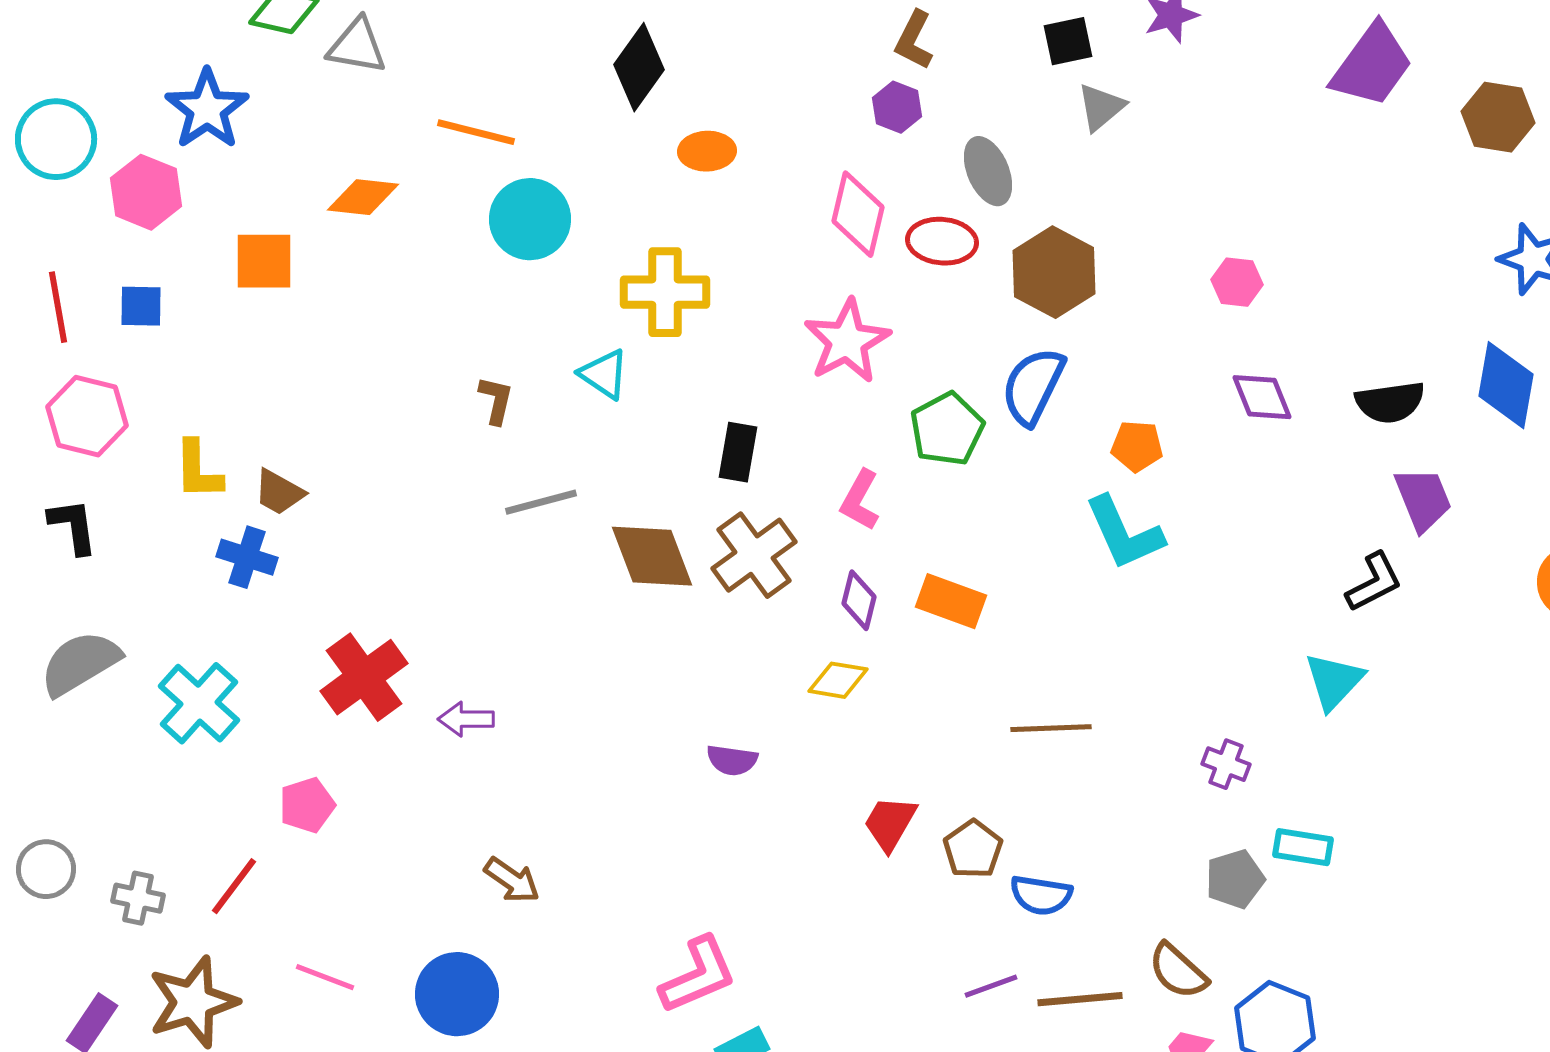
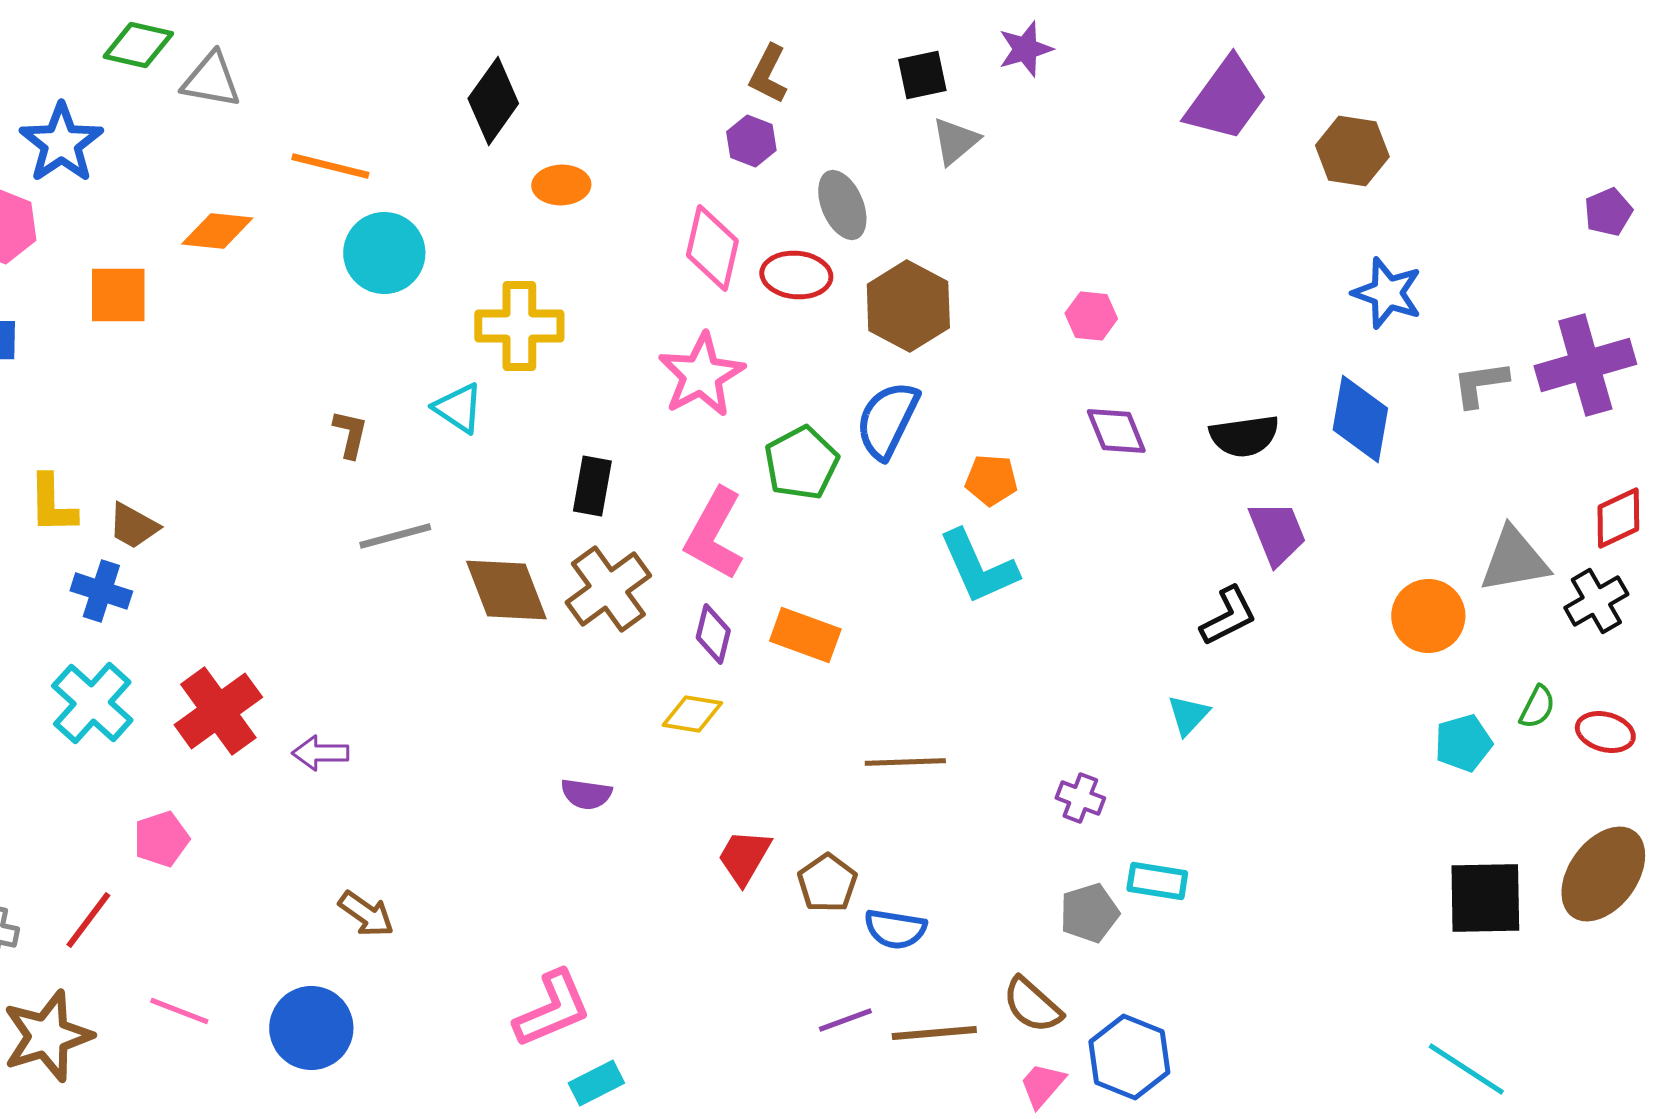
pink L-shape: (860, 500) -> (714, 534), size x1.5
cyan triangle: (1334, 681) -> (1188, 715), size x0.7
cyan cross: (199, 703) -> (92, 703), moved

